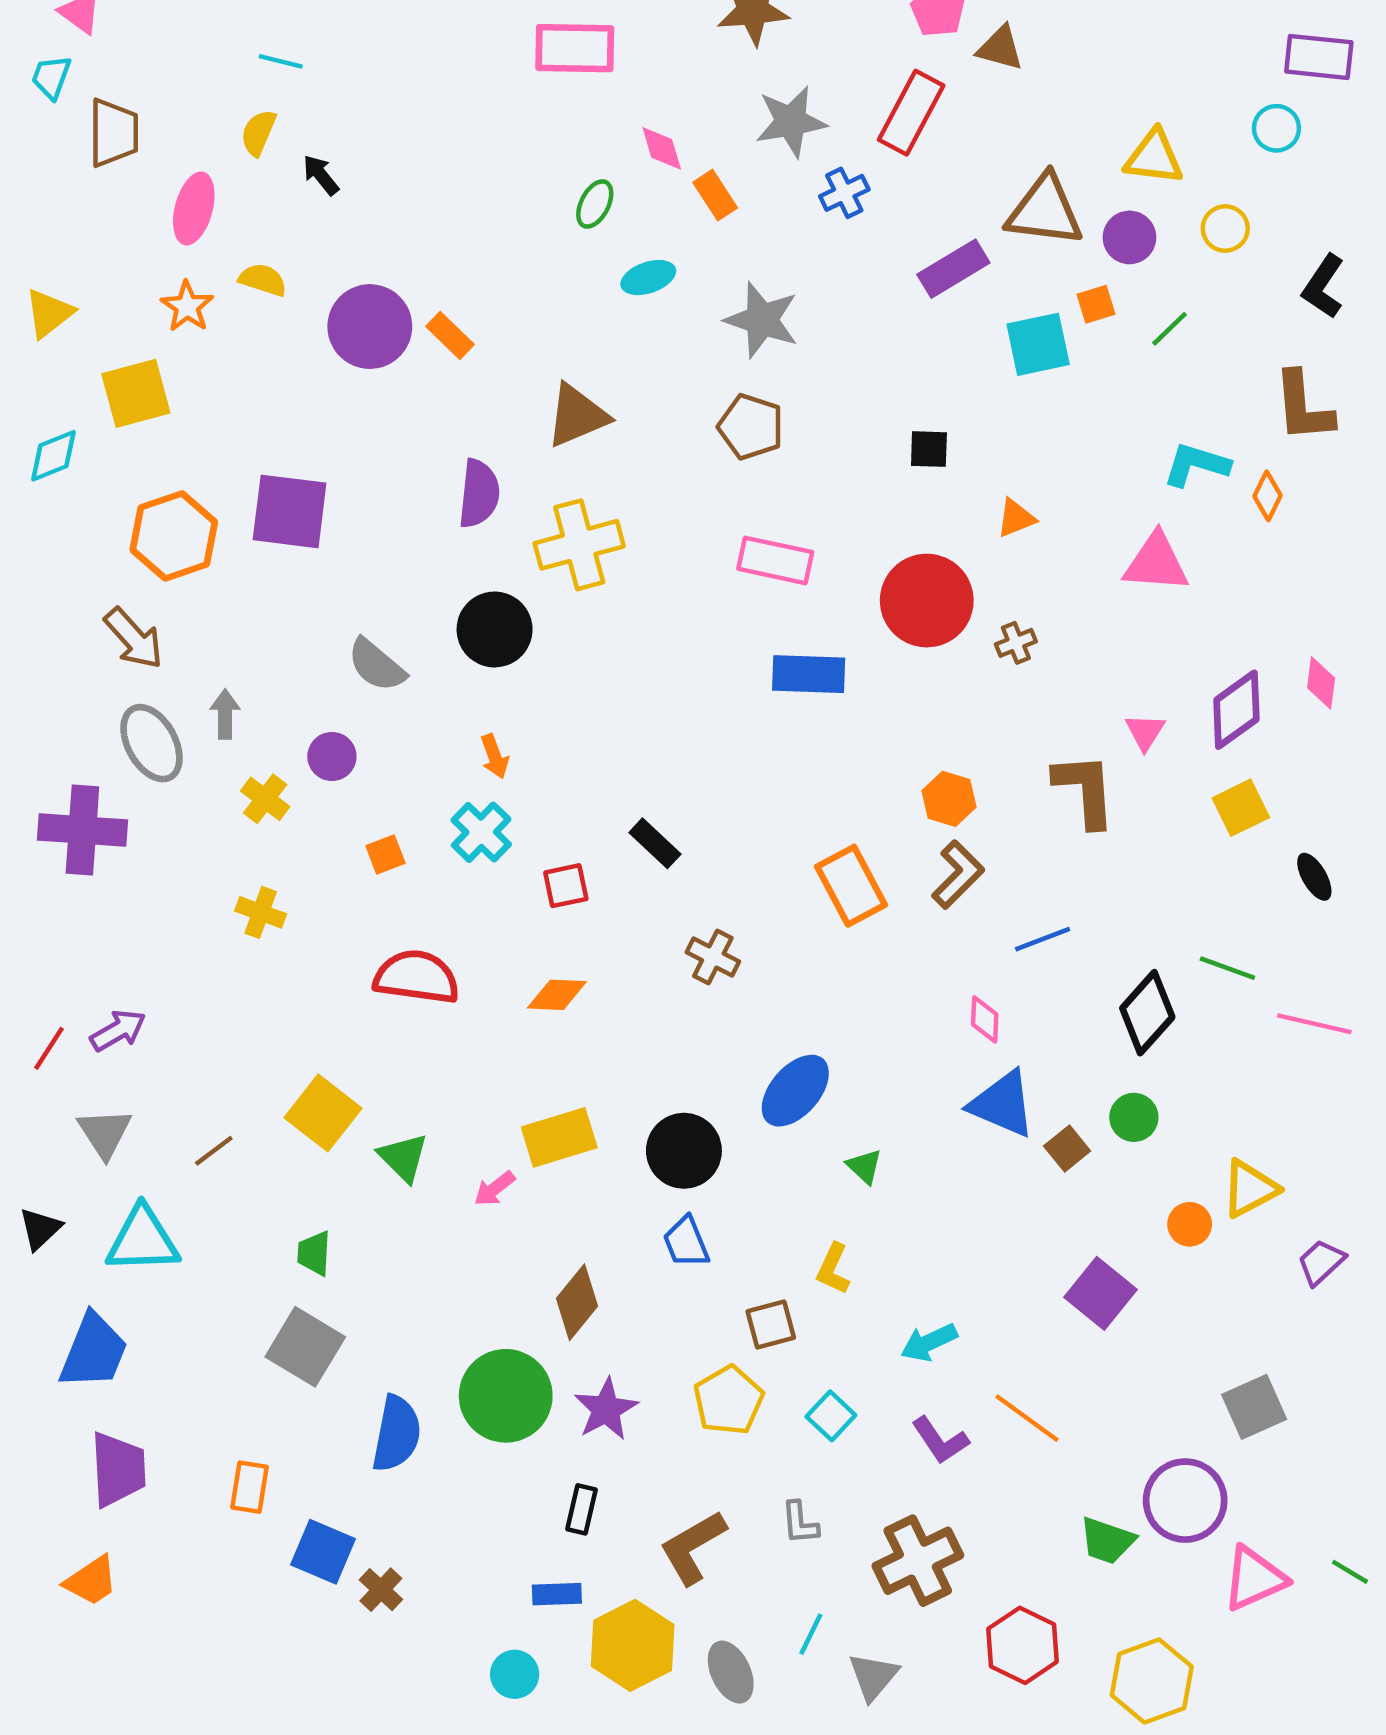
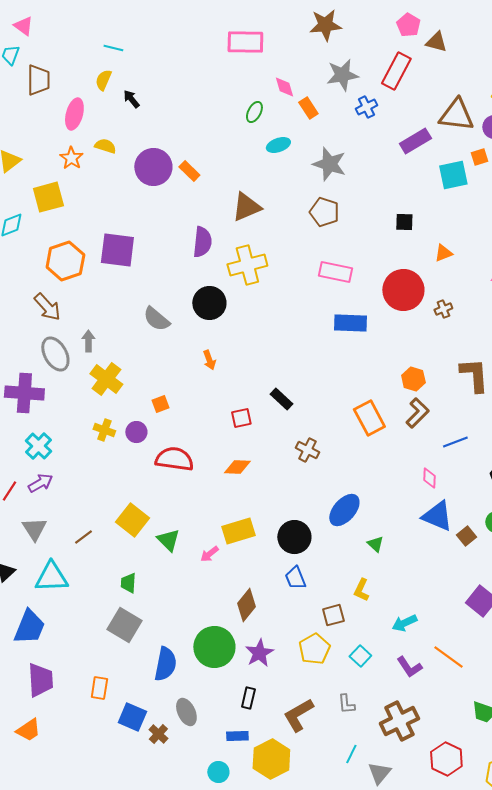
purple circle: (332, 756) -> (136, 432), moved
yellow cross: (265, 799) -> (106, 379), size x1.5
cyan cross: (481, 832) -> (38, 446), moved
gray ellipse: (731, 1672) -> (186, 712), moved

